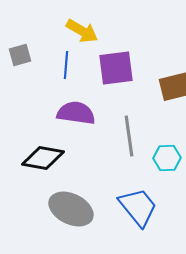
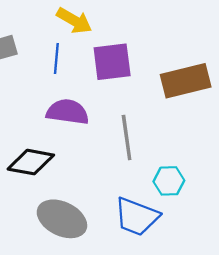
cyan hexagon: (167, 158) -> (169, 181), moved
blue trapezoid: (138, 207) -> (137, 217), turned 150

